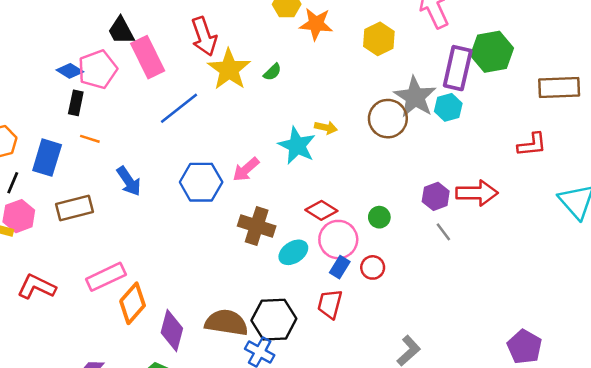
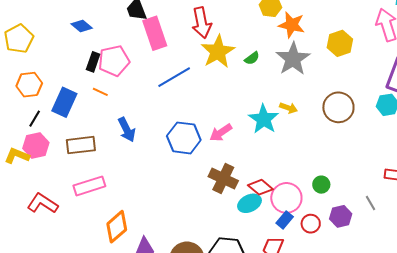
pink pentagon: (98, 69) -> (114, 61), moved
blue diamond: (70, 71) -> (82, 26), moved
gray star: (415, 97) -> (293, 59), moved
purple hexagon: (436, 196) -> (341, 216), moved
red diamond: (321, 210) -> (260, 187), moved
pink rectangle: (106, 277) -> (89, 186), moved

